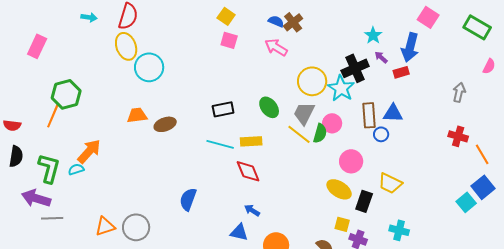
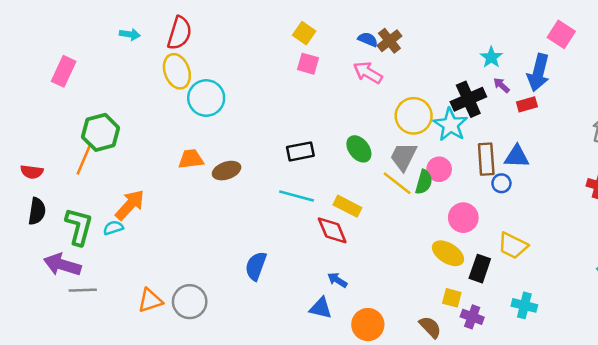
yellow rectangle: (251, 141) -> (347, 206), moved, turned 30

